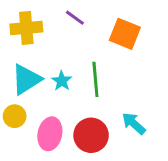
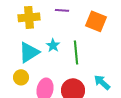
purple line: (75, 18) -> (62, 10), turned -32
cyan star: (62, 81) -> (53, 45), moved

